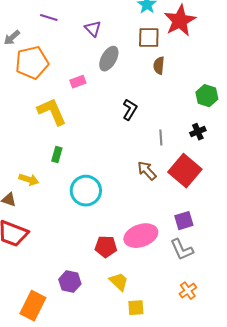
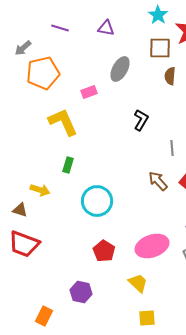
purple triangle: (93, 29) -> (106, 28), moved, turned -36
red pentagon: (106, 247) -> (104, 251), moved, turned 30
yellow trapezoid: (119, 282) -> (138, 283), moved
orange rectangle: (33, 306) -> (44, 316), size x0.7

